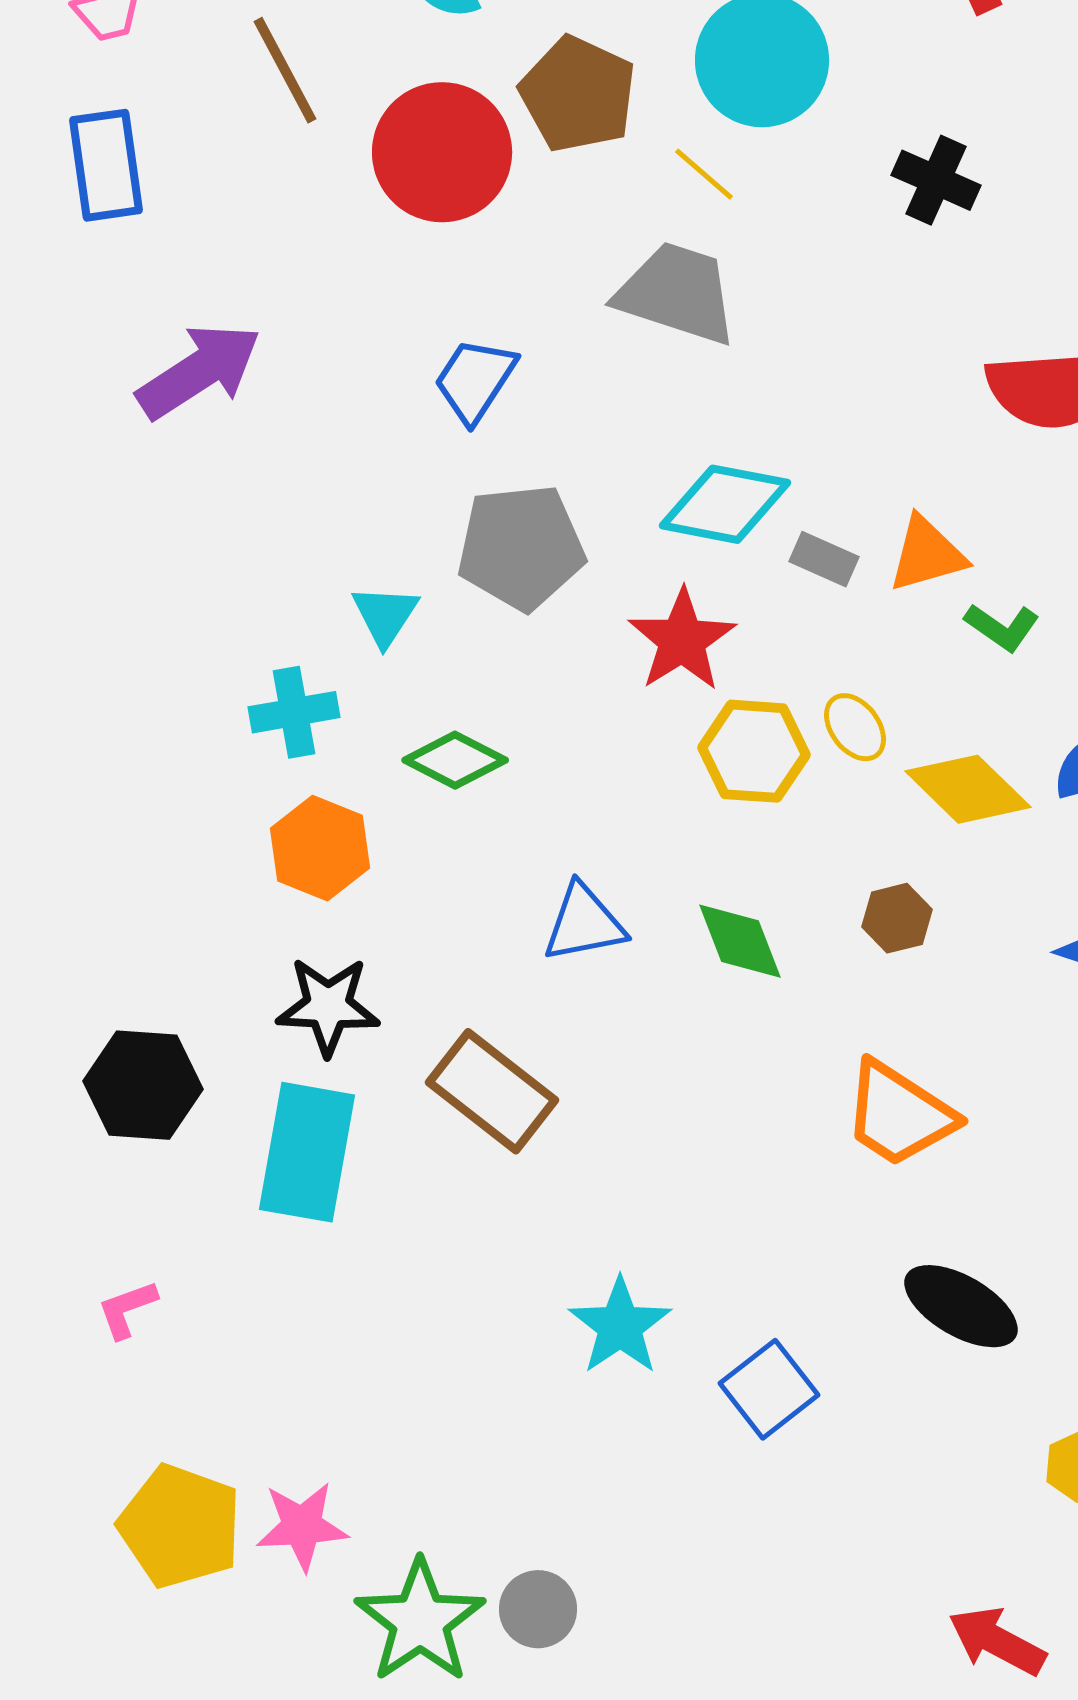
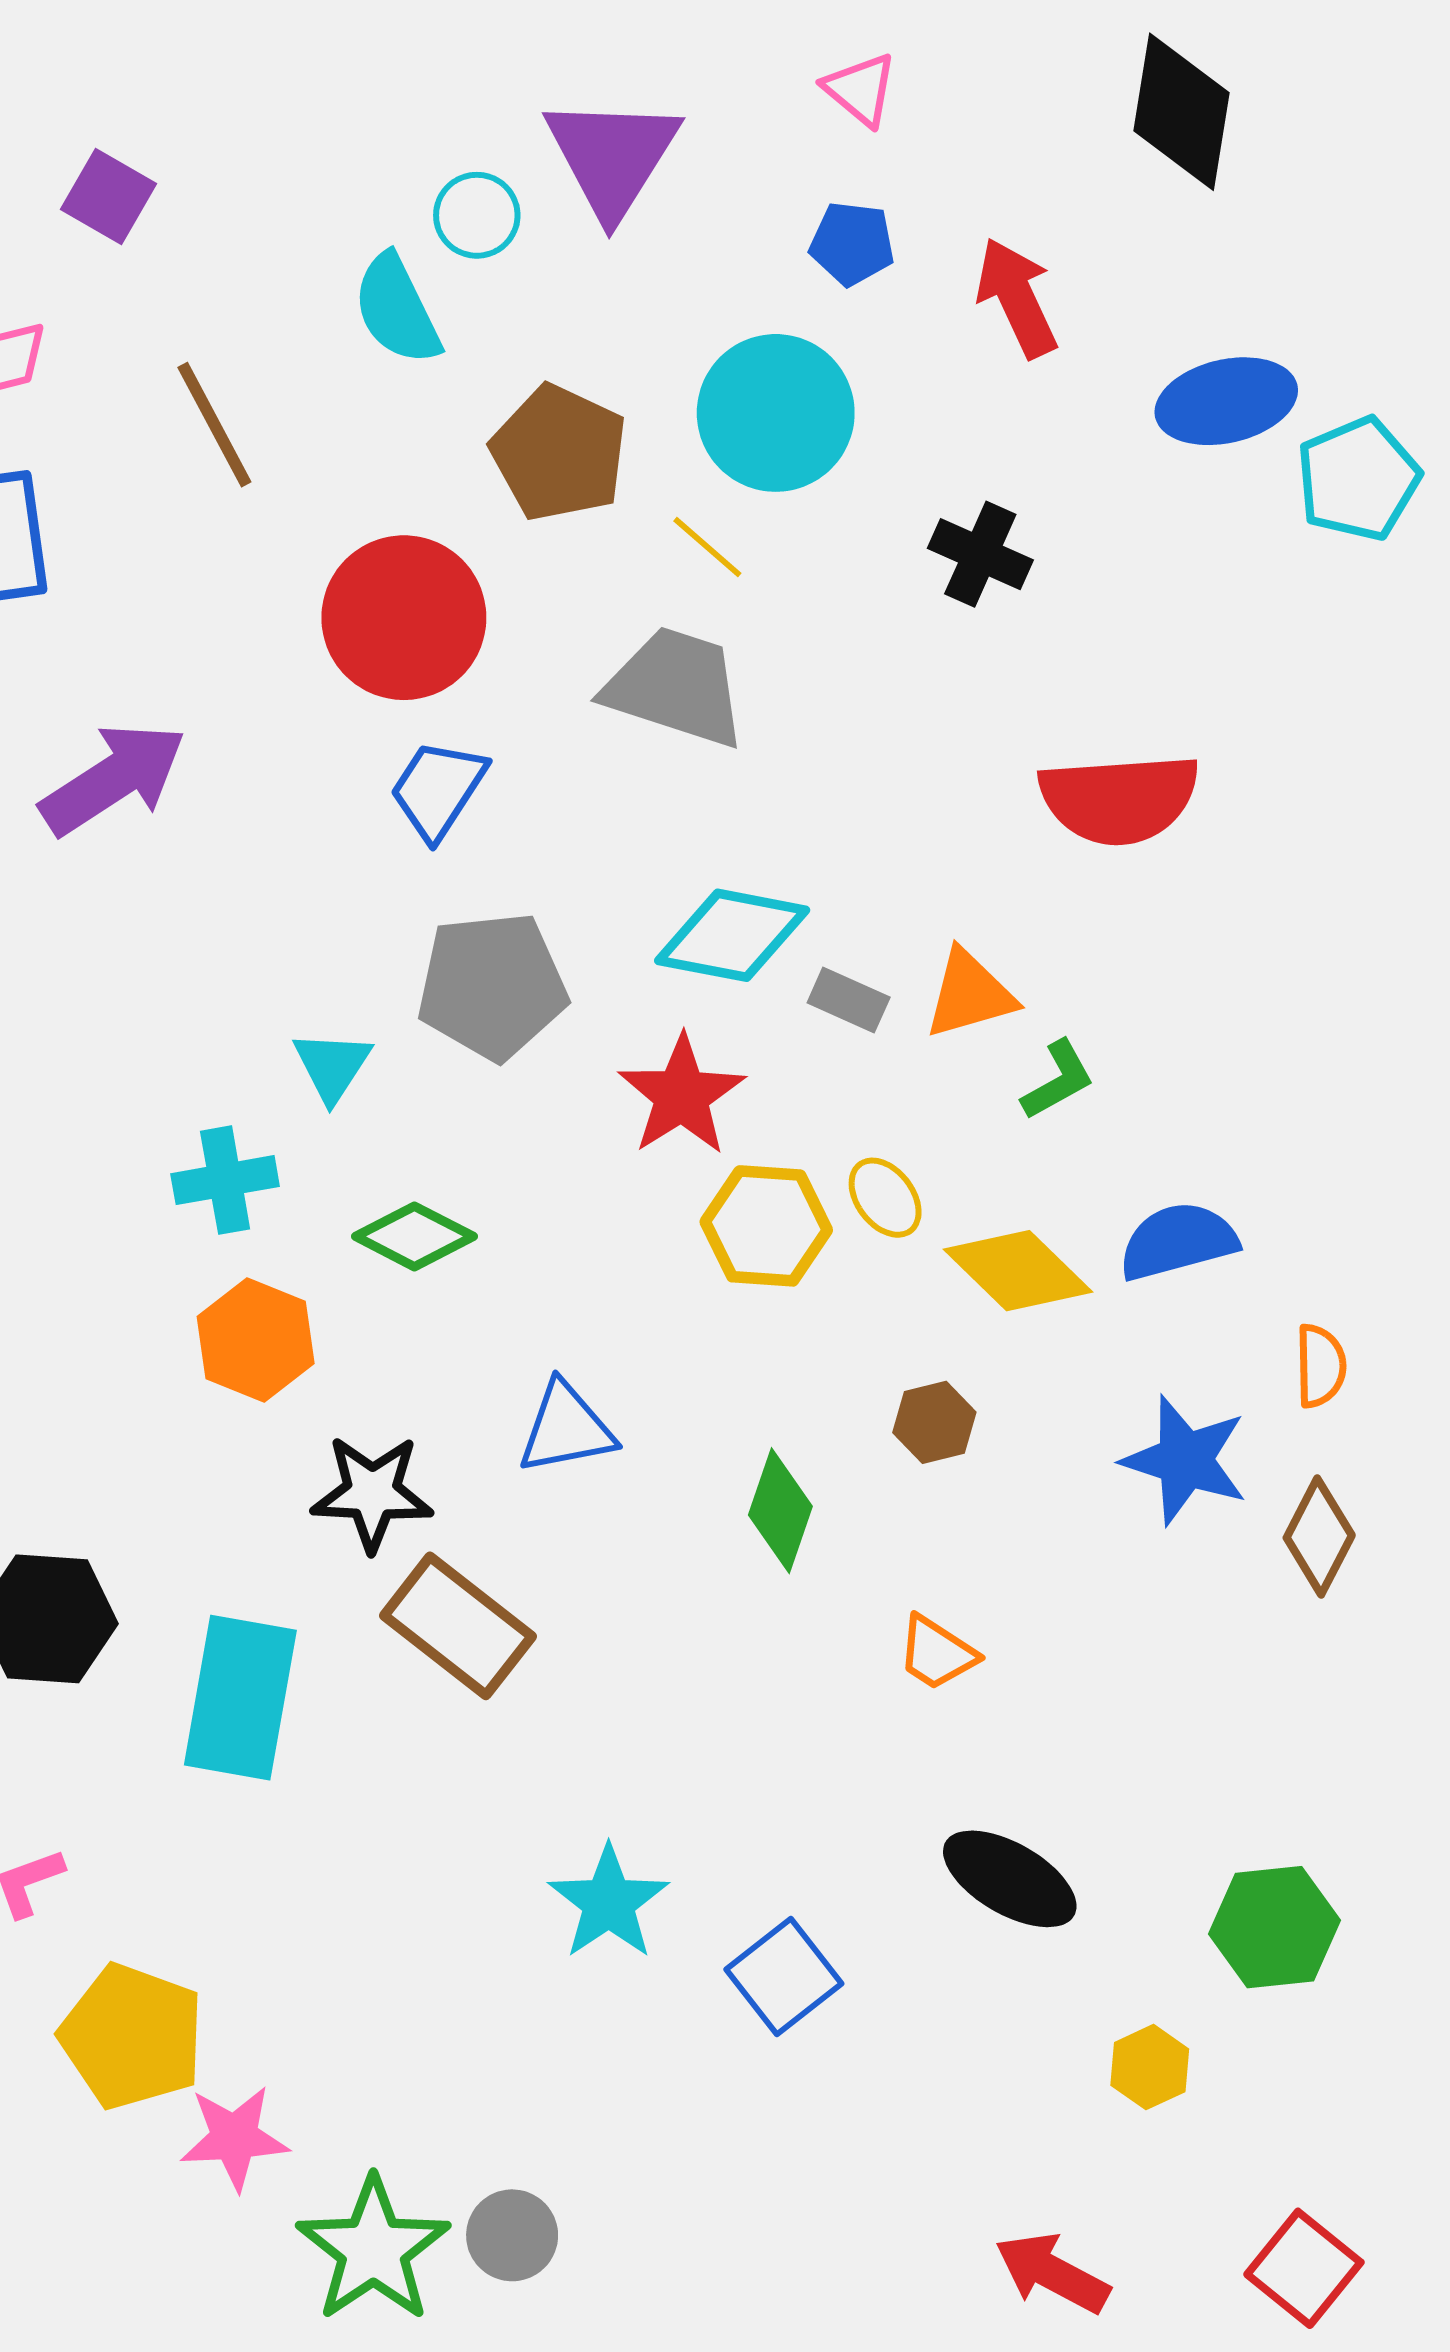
red circle: (442, 152) -> (404, 618), moved
green L-shape: (1002, 627) -> (1058, 1080), turned -64
green diamond: (740, 941) -> (780, 1511), moved, turned 40
black star: (328, 1006) -> (372, 1493), moved
orange trapezoid: (899, 1114) -> (937, 1653), size x0.6
yellow pentagon: (180, 1526) -> (132, 2037), moved

